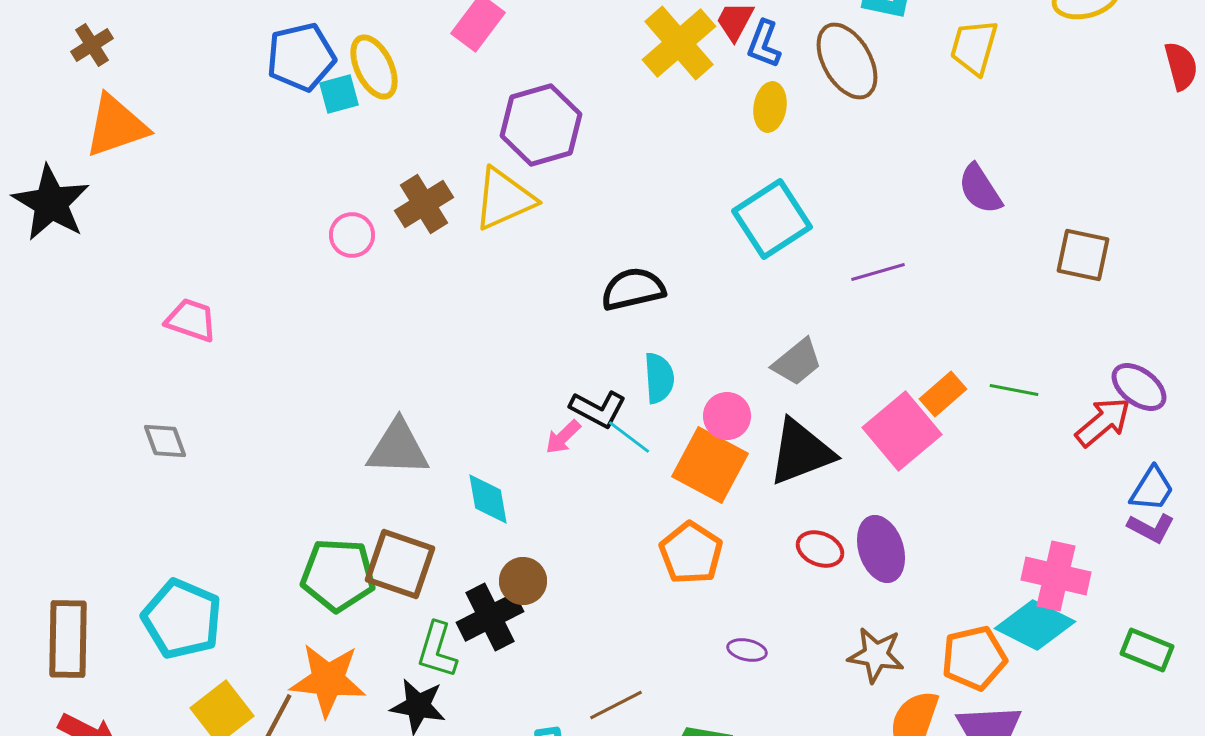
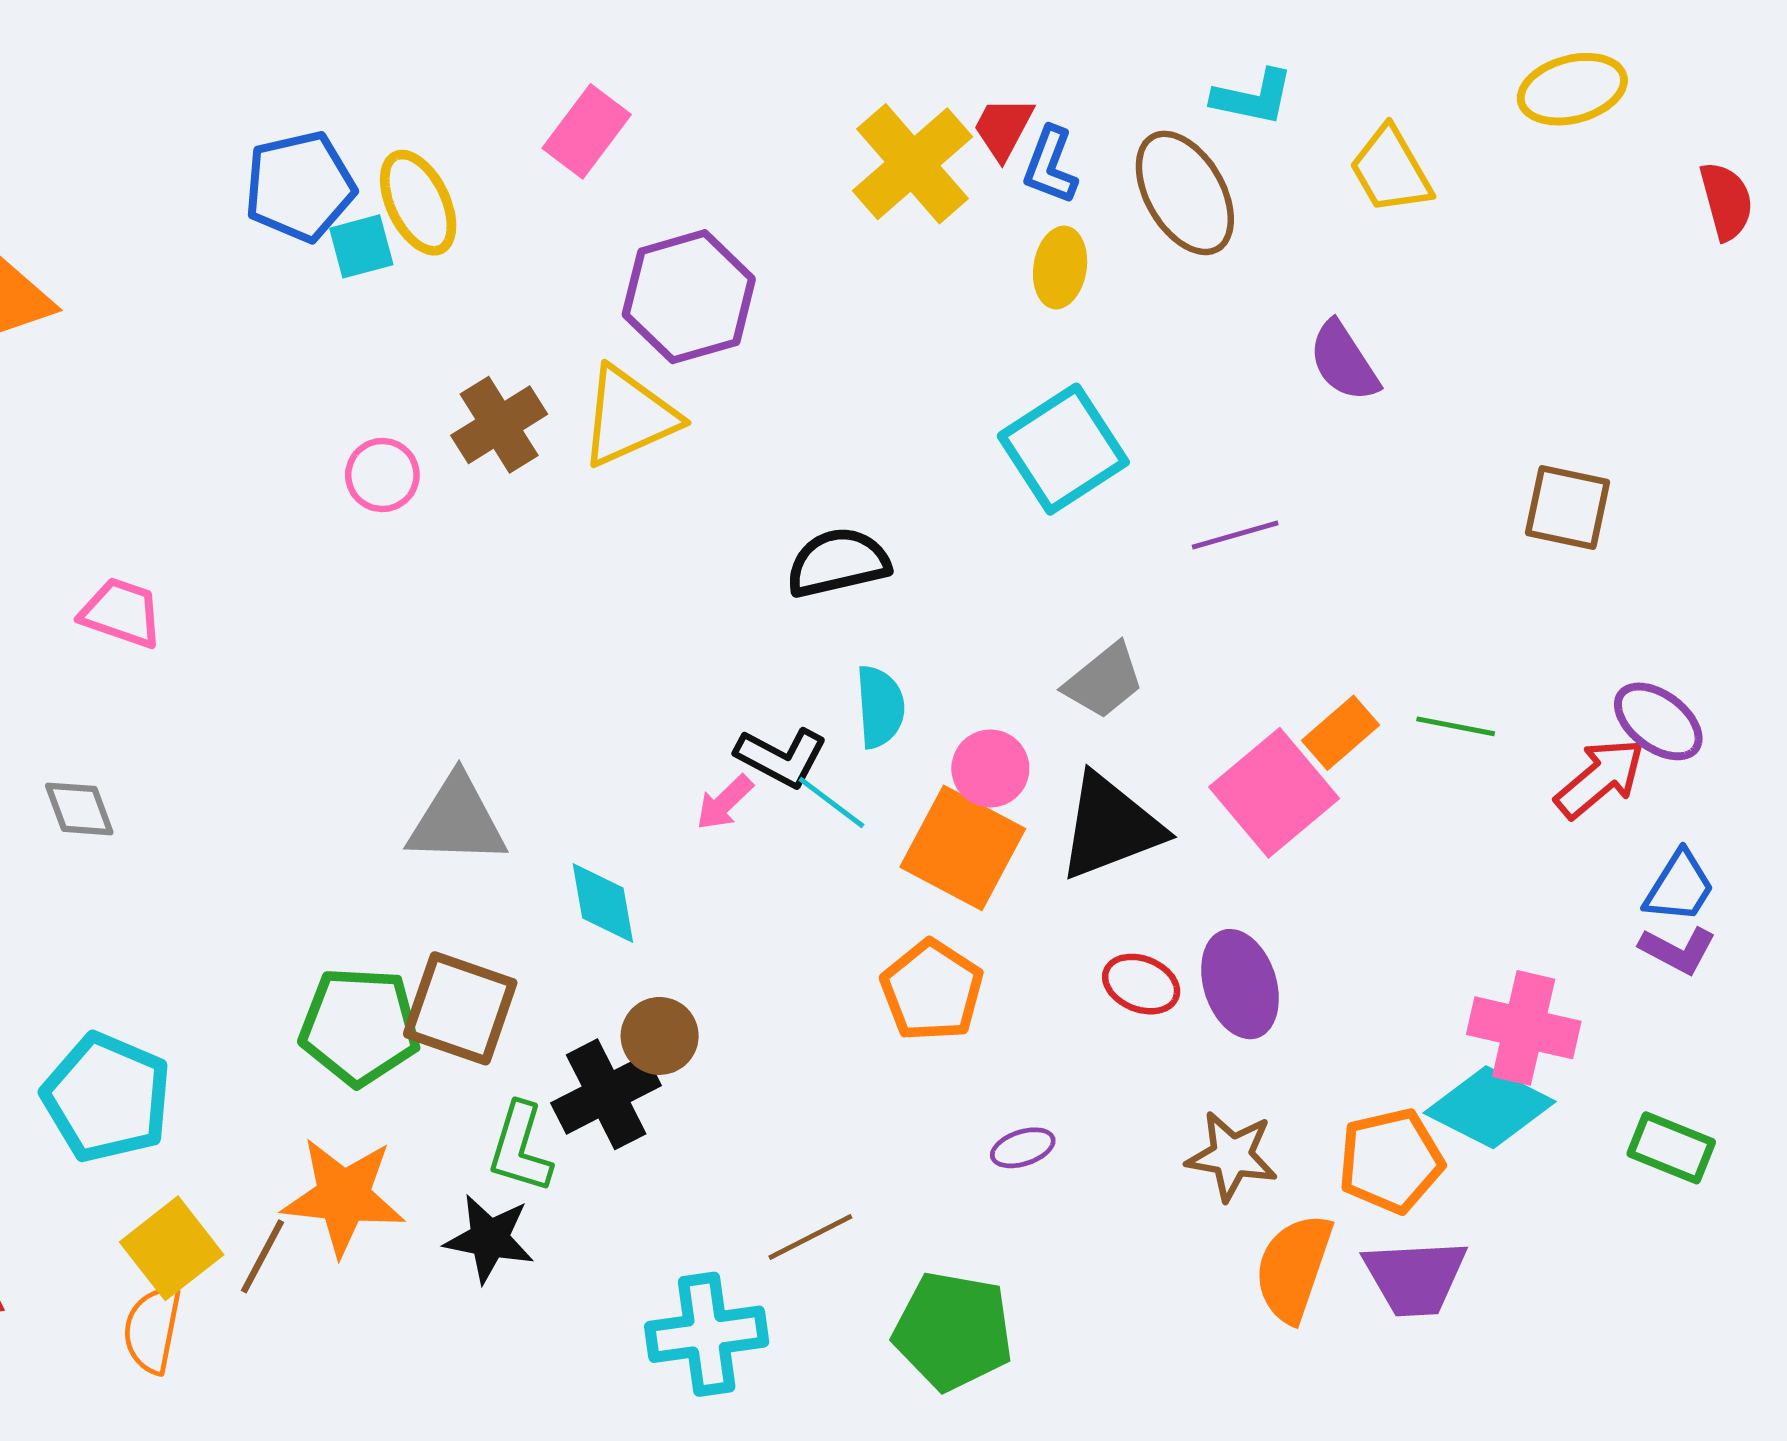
yellow trapezoid: (974, 47) -> (1391, 170), turned -46
purple semicircle: (980, 189) -> (1344, 362), moved
purple ellipse: (747, 650) -> (1023, 1148), turned -30

